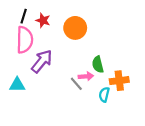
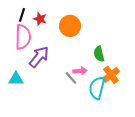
green semicircle: (98, 64) -> (99, 54), moved
orange cross: (119, 81) -> (111, 75), turned -30
cyan semicircle: (104, 95) -> (97, 88), size x1.6

